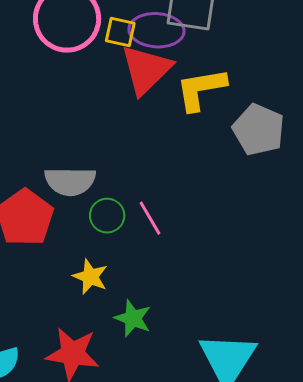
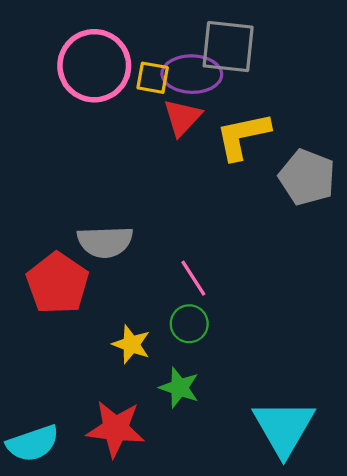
red triangle: (146, 70) -> (182, 117), size x0.7
green circle: (107, 216) -> (189, 324), moved

